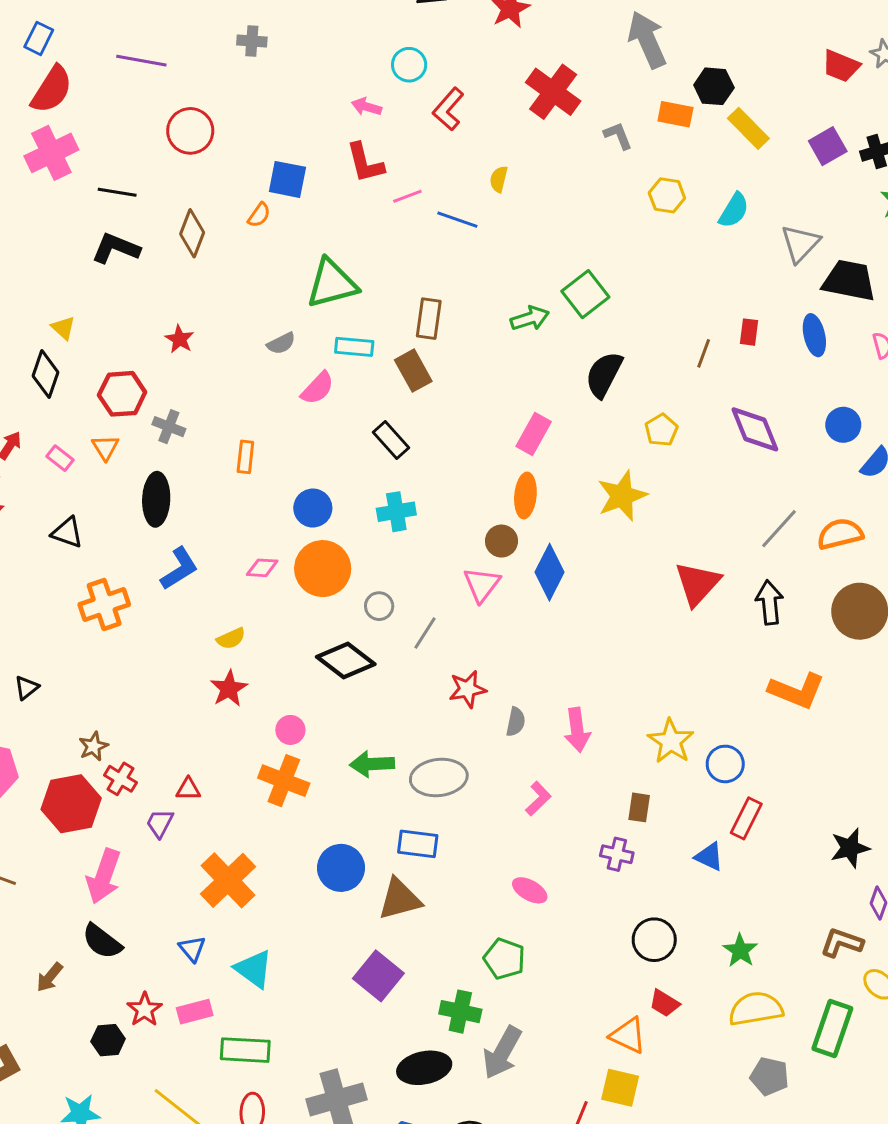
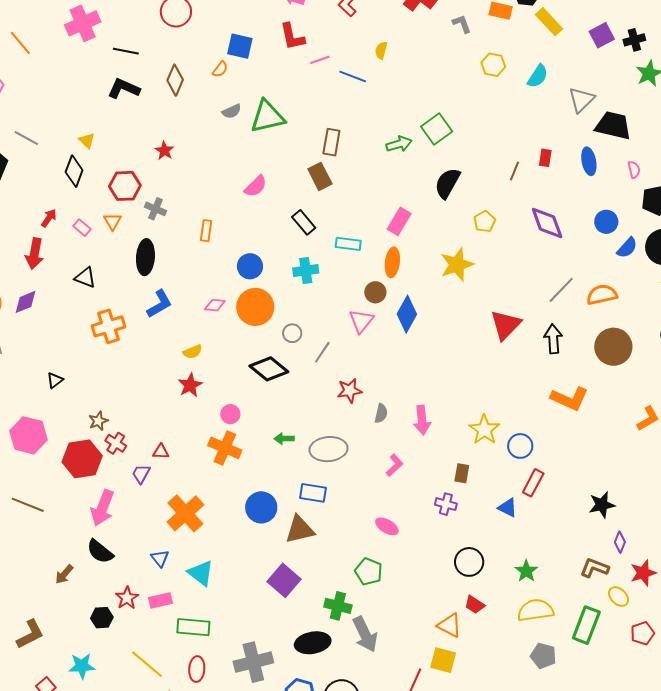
gray semicircle: (281, 343) -> (232, 111), moved
cyan rectangle: (354, 347) -> (348, 244), moved
green arrow: (372, 764) -> (284, 439), size x0.7
gray arrow: (502, 1053) -> (365, 634), turned -57

